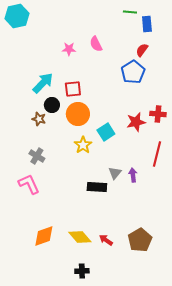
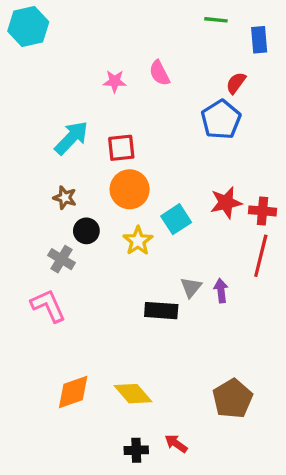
blue rectangle: (147, 24) -> (259, 40), moved
black circle: (52, 105) -> (86, 231), moved
red cross: (158, 114) -> (263, 211), moved
red arrow: (106, 240) -> (176, 444), moved

